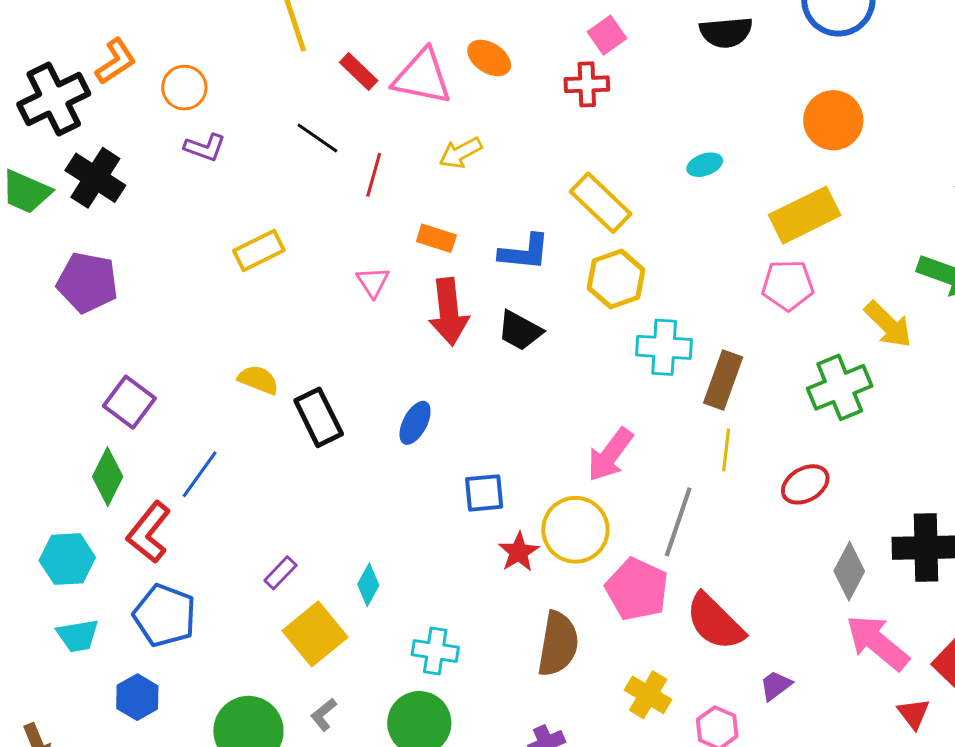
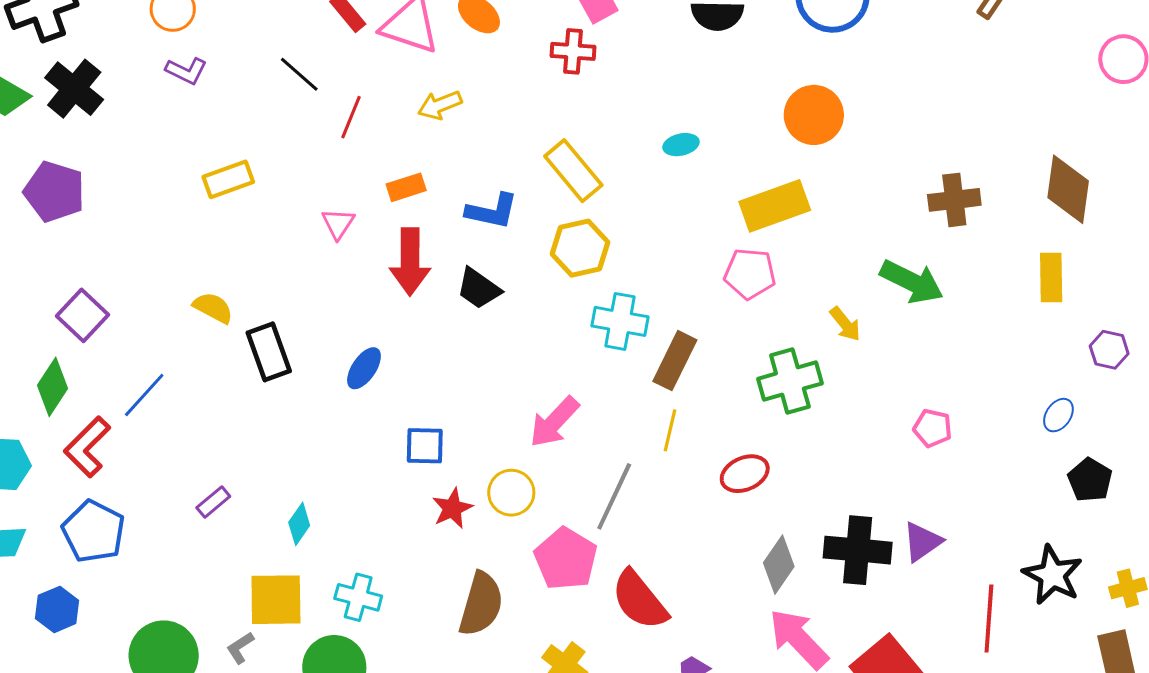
orange rectangle: (436, 238) -> (406, 187), turned -42
yellow arrow: (888, 324) -> (845, 324), size x0.7
yellow circle: (575, 530) -> (511, 493), size x0.7
yellow square: (315, 634) -> (276, 600), moved, turned 32

